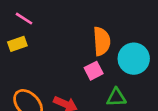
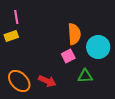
pink line: (24, 19) -> (16, 17), turned 48

